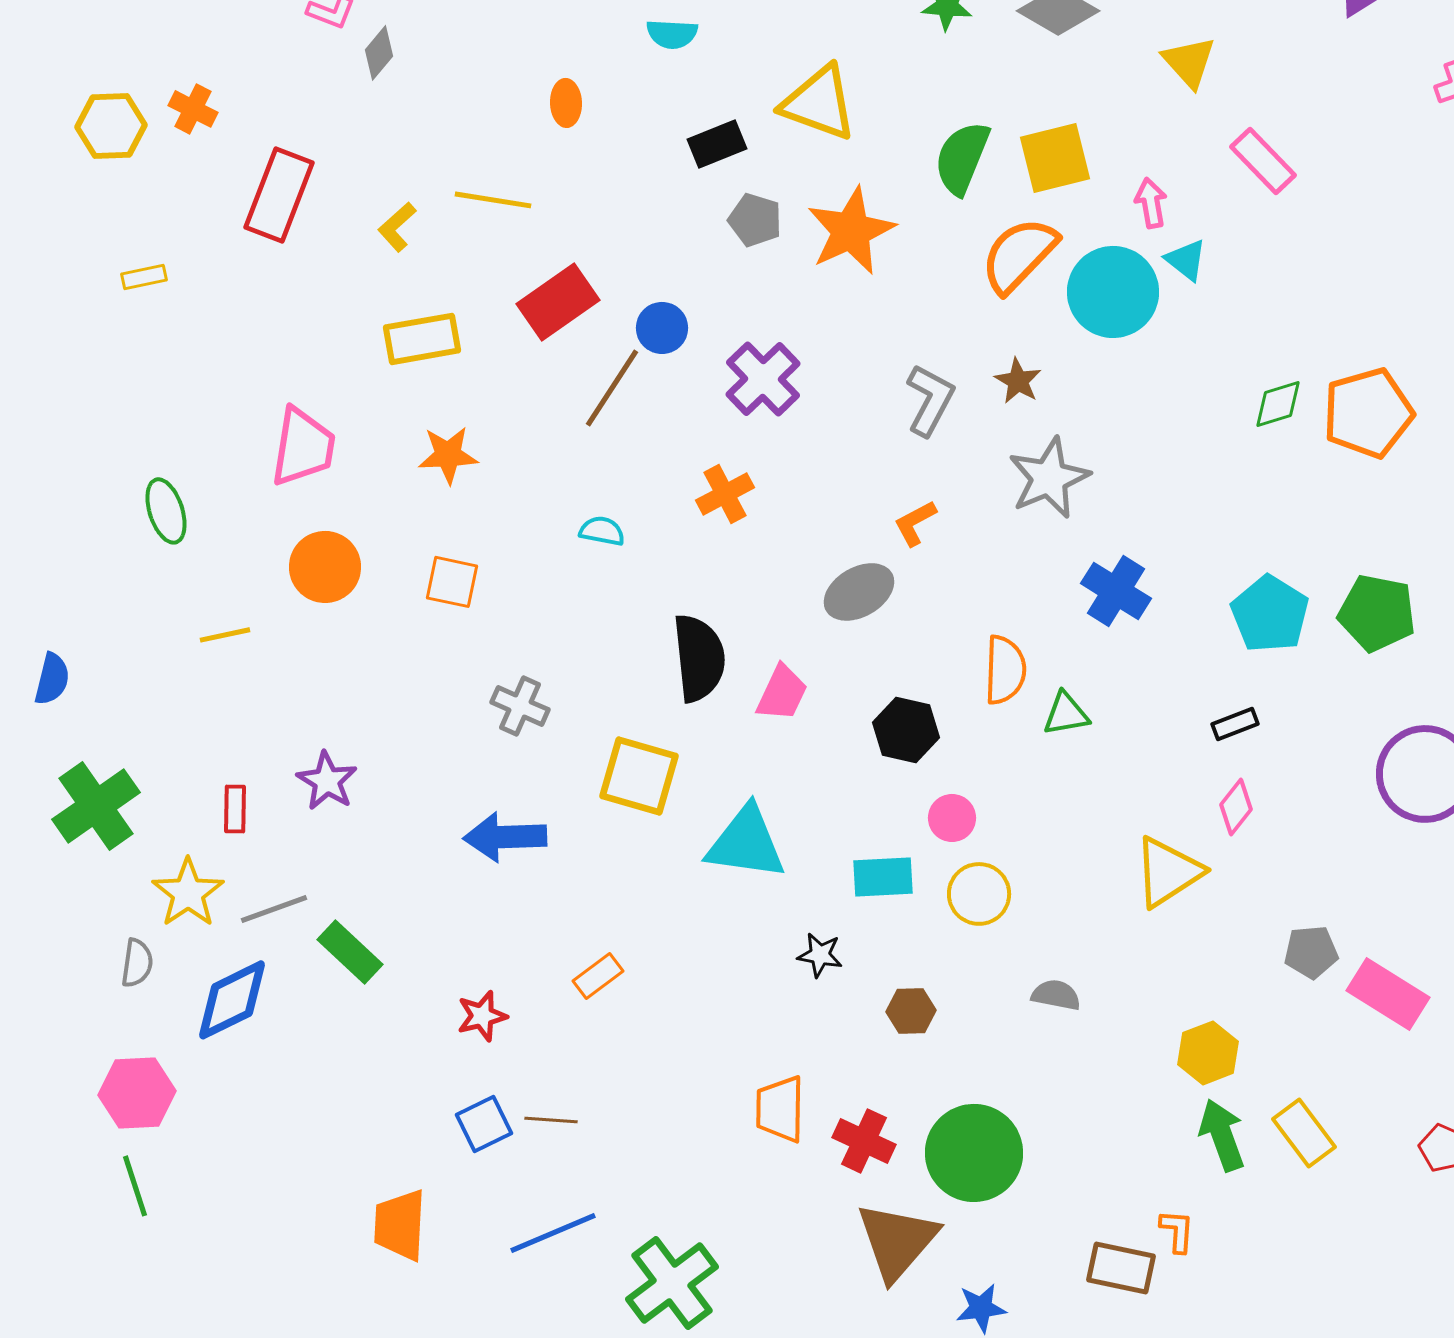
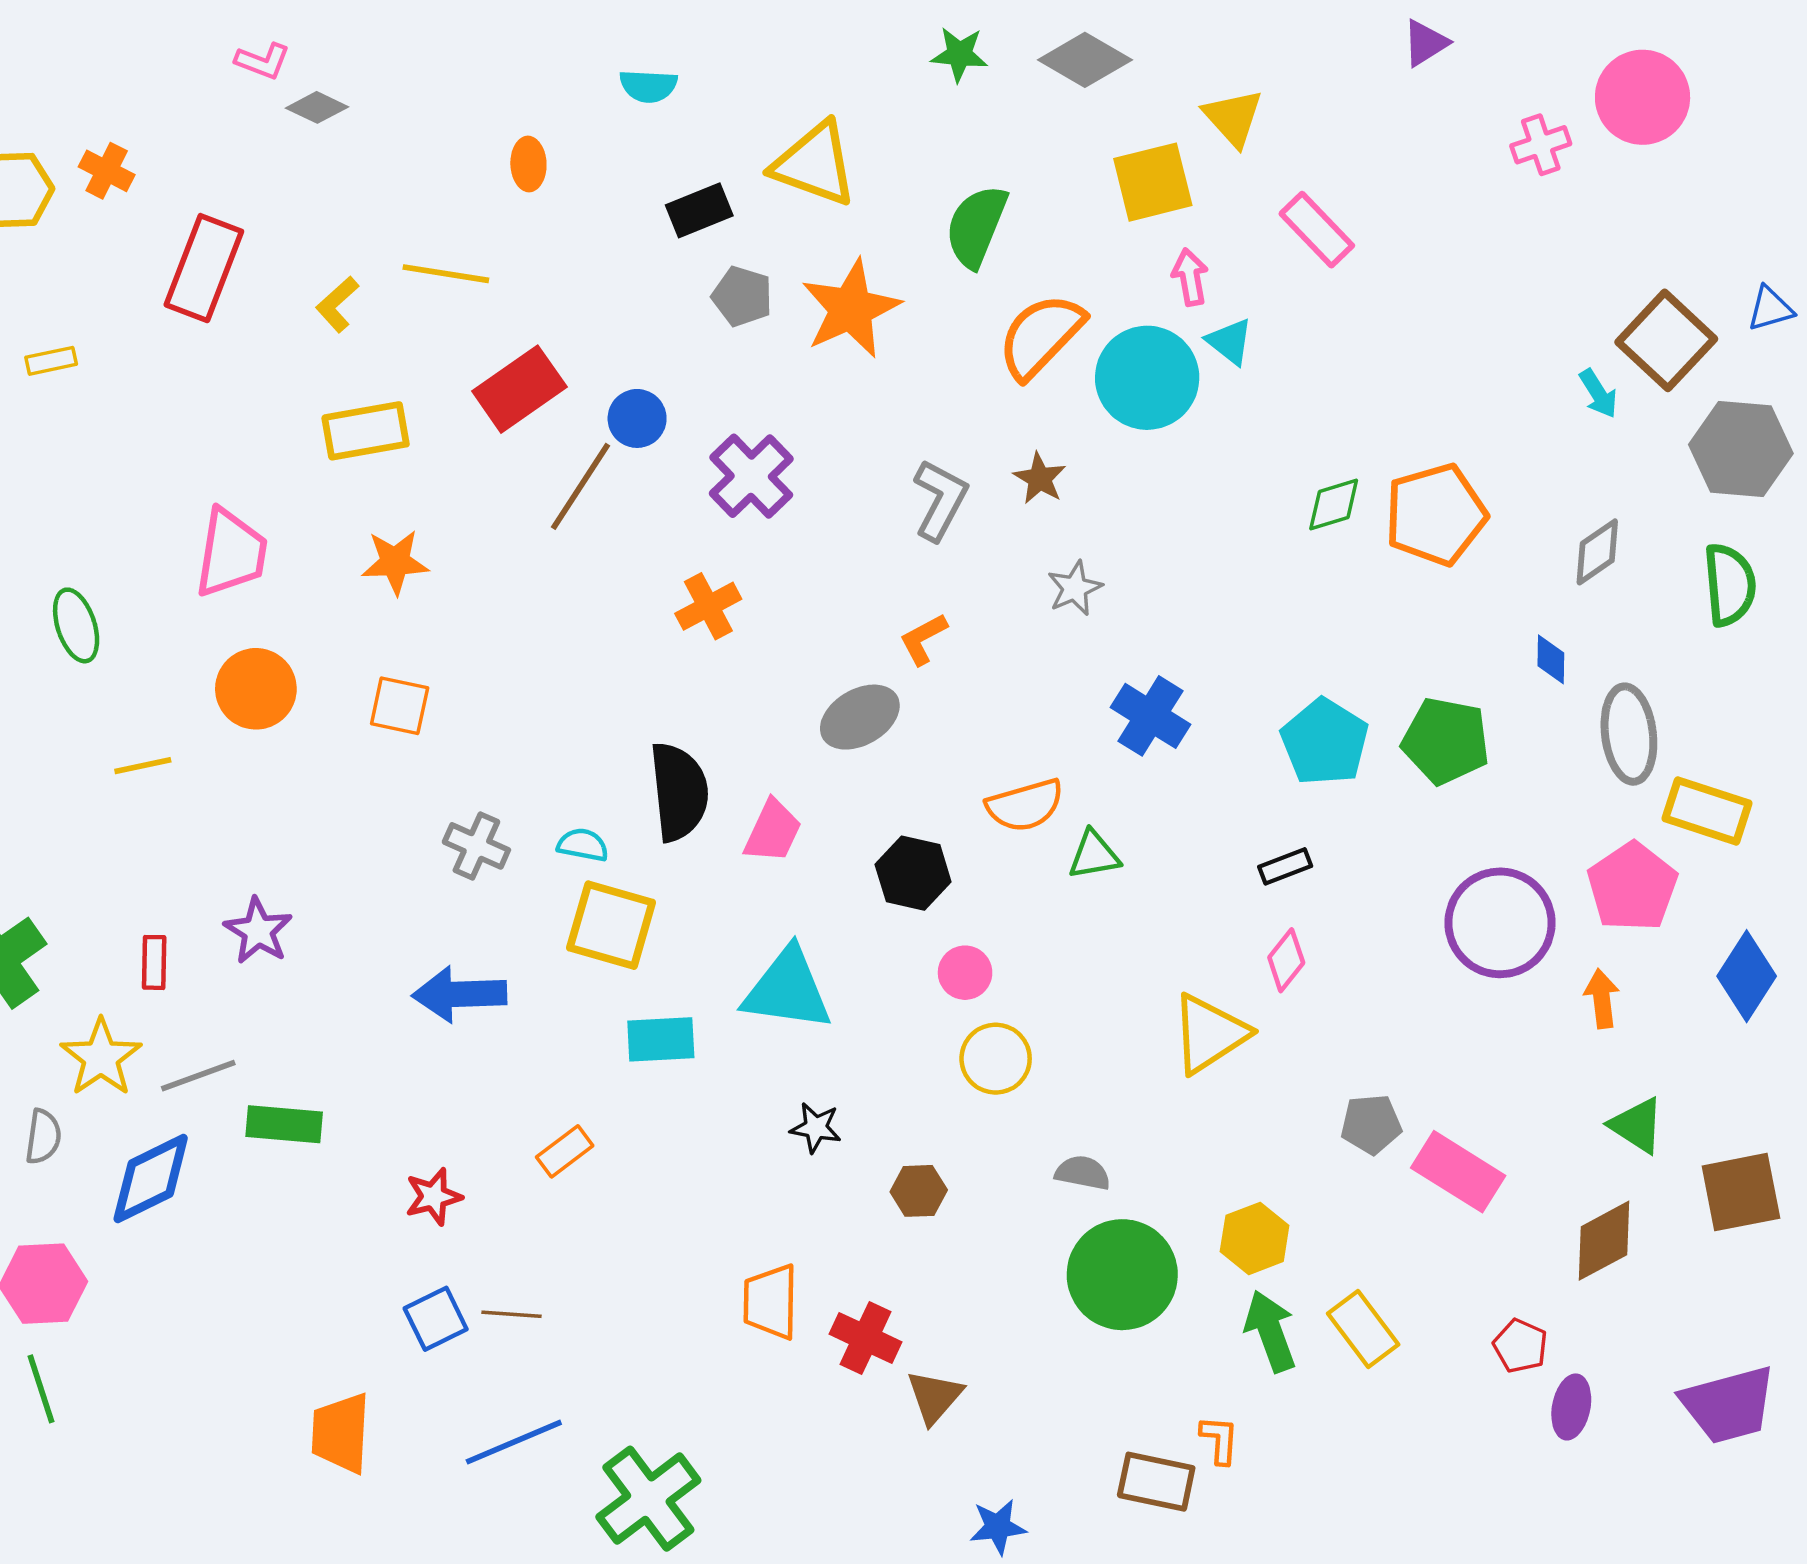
gray diamond: (379, 53) -> (317, 107), turned 76
yellow square: (1055, 158) -> (1153, 182), moved
gray star: (1049, 478) -> (1075, 588), size x0.6
cyan semicircle: (602, 531) -> (583, 845), moved
orange semicircle: (1005, 670) -> (1025, 805), turned 72
cyan triangle: (746, 843) -> (787, 990), moved
cyan rectangle: (883, 877) -> (661, 1039), moved
green rectangle: (350, 952) -> (284, 1124), turned -38
green circle: (974, 1153) -> (1122, 1275), moved
brown triangle: (897, 1241) -> (935, 1397), moved, size x0.6

